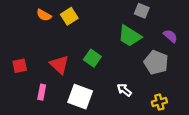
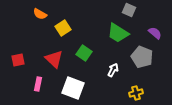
yellow square: (69, 16) -> (63, 28), moved
white arrow: (124, 90) -> (113, 70), moved, turned 80
yellow cross: (159, 102) -> (136, 93), moved

